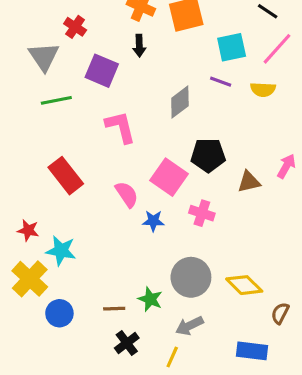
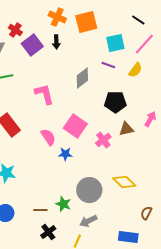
purple square: (102, 71) -> (32, 45), moved, turned 30
yellow semicircle: (263, 89) -> (135, 70), turned -56
black pentagon: (208, 155) -> (115, 102), moved
pink cross: (202, 213) -> (103, 140), moved, turned 35
yellow diamond: (244, 285) -> (124, 182), moved

